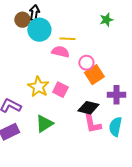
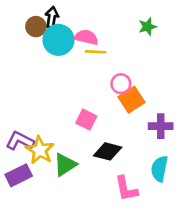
pink semicircle: (60, 52) -> (86, 37), moved
yellow star: (38, 87) -> (40, 150), moved
black diamond: (88, 108) -> (108, 151), moved
pink L-shape: (92, 124) -> (126, 189), moved

